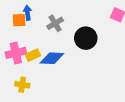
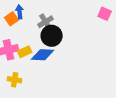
orange square: (19, 20) -> (12, 19), turned -32
black circle: (86, 38) -> (52, 36), moved

